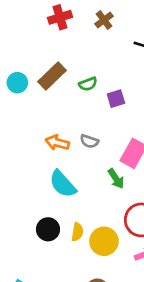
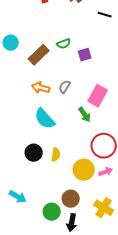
brown rectangle: (52, 76) -> (39, 55), moved
gray semicircle: (89, 141) -> (65, 87), turned 104
yellow circle: (104, 241) -> (84, 170), moved

